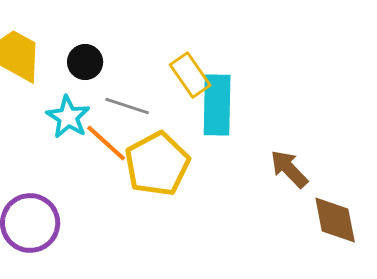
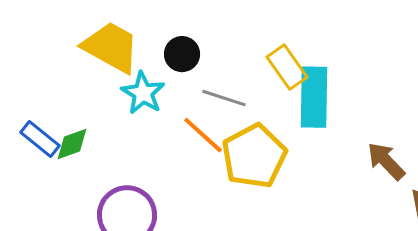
cyan star: (68, 117) -> (143, 93), moved

